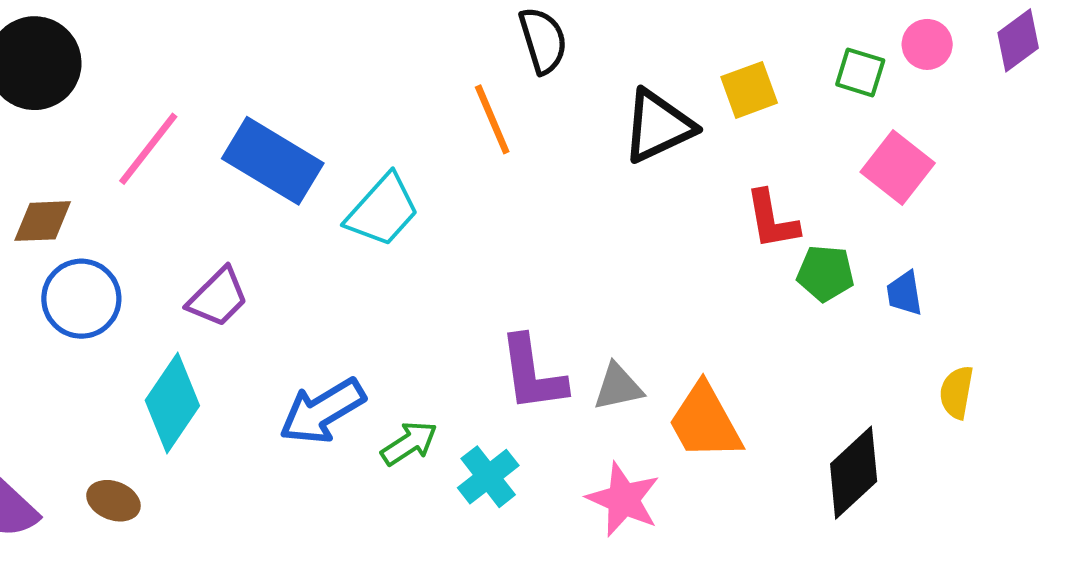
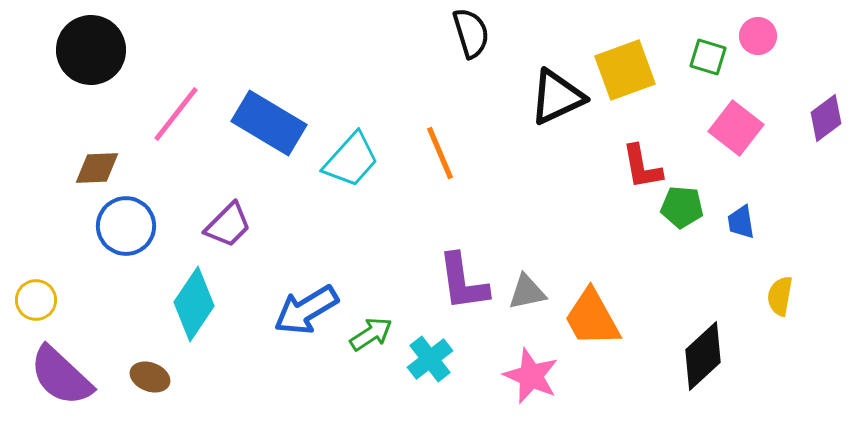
purple diamond: (1018, 40) -> (826, 118), moved
yellow square: (749, 90) -> (625, 70), size x1.4
orange line: (492, 119) -> (440, 153), moved

